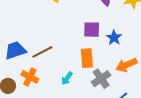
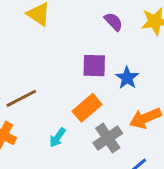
orange rectangle: (87, 58) -> (87, 108), turned 54

